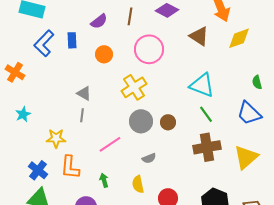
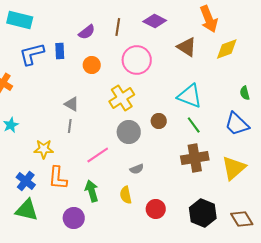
blue L-shape: (44, 43) -> (32, 54), turned 32
brown circle: (168, 122) -> (159, 121), moved
green arrow: (104, 180) -> (92, 191), size x1.5

